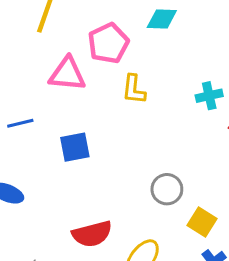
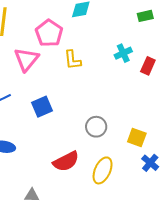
pink triangle: (67, 74) -> (26, 59), turned -44
gray circle: (167, 189) -> (96, 127), moved

